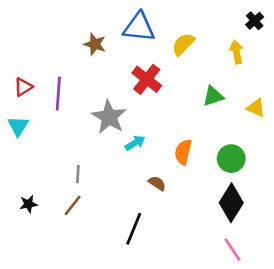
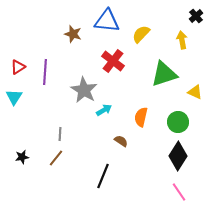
green triangle: (213, 96) -> (164, 74), size x1.6
yellow triangle: (256, 108) -> (195, 92), moved

